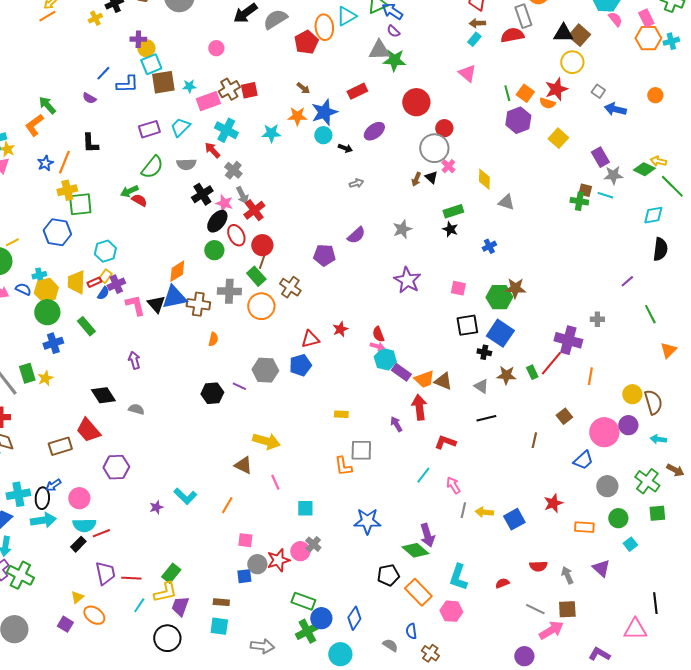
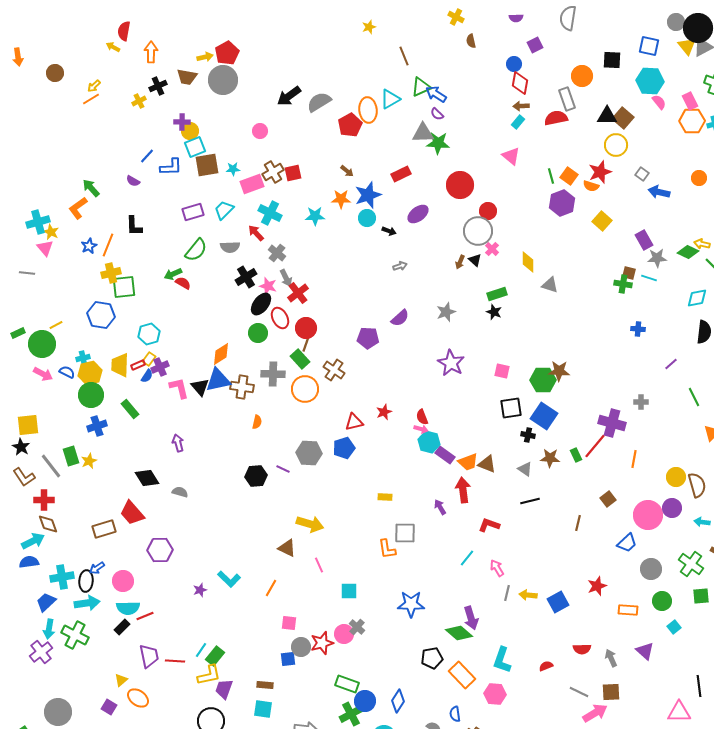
blue cross: (489, 246) -> (638, 329), moved, turned 32
green cross: (20, 575) -> (75, 635), moved
cyan line: (139, 605) -> (201, 650), moved

